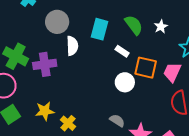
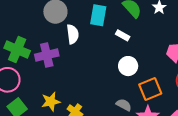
orange square: (146, 68) -> (150, 89), moved, turned -30

